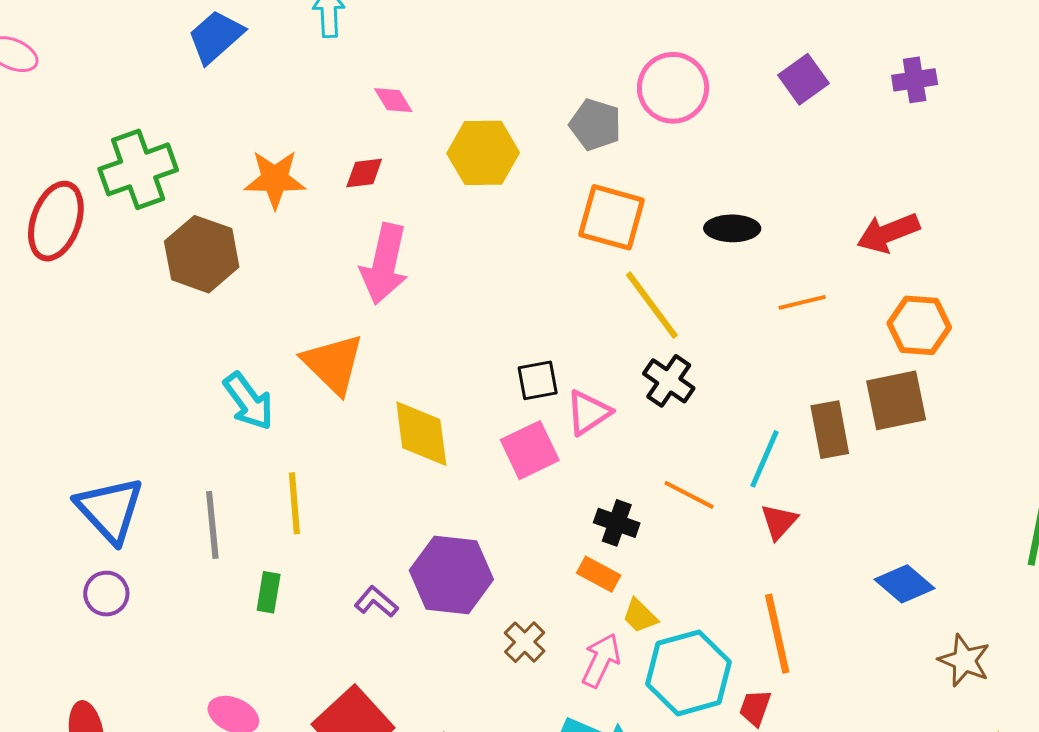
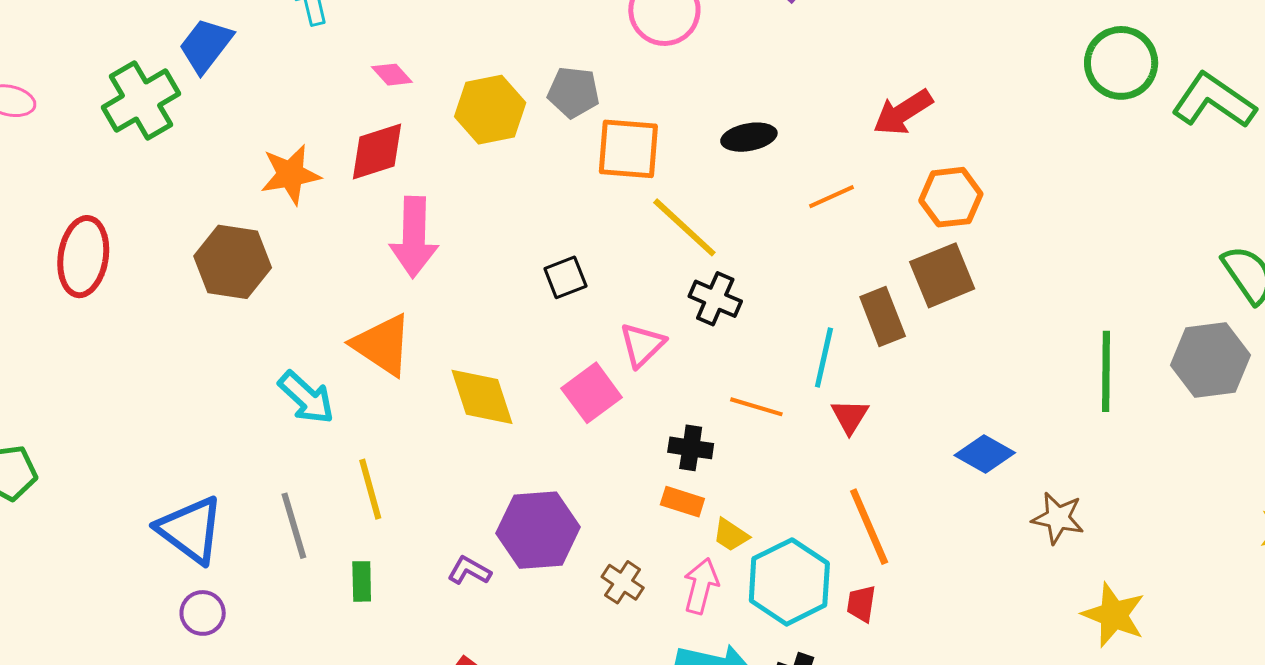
gray pentagon: (595, 125) -> (573, 92), moved
green cross: (138, 169) -> (141, 100), moved
red diamond: (364, 173) -> (377, 152), size x1.6
black square: (538, 380) -> (565, 277), moved

